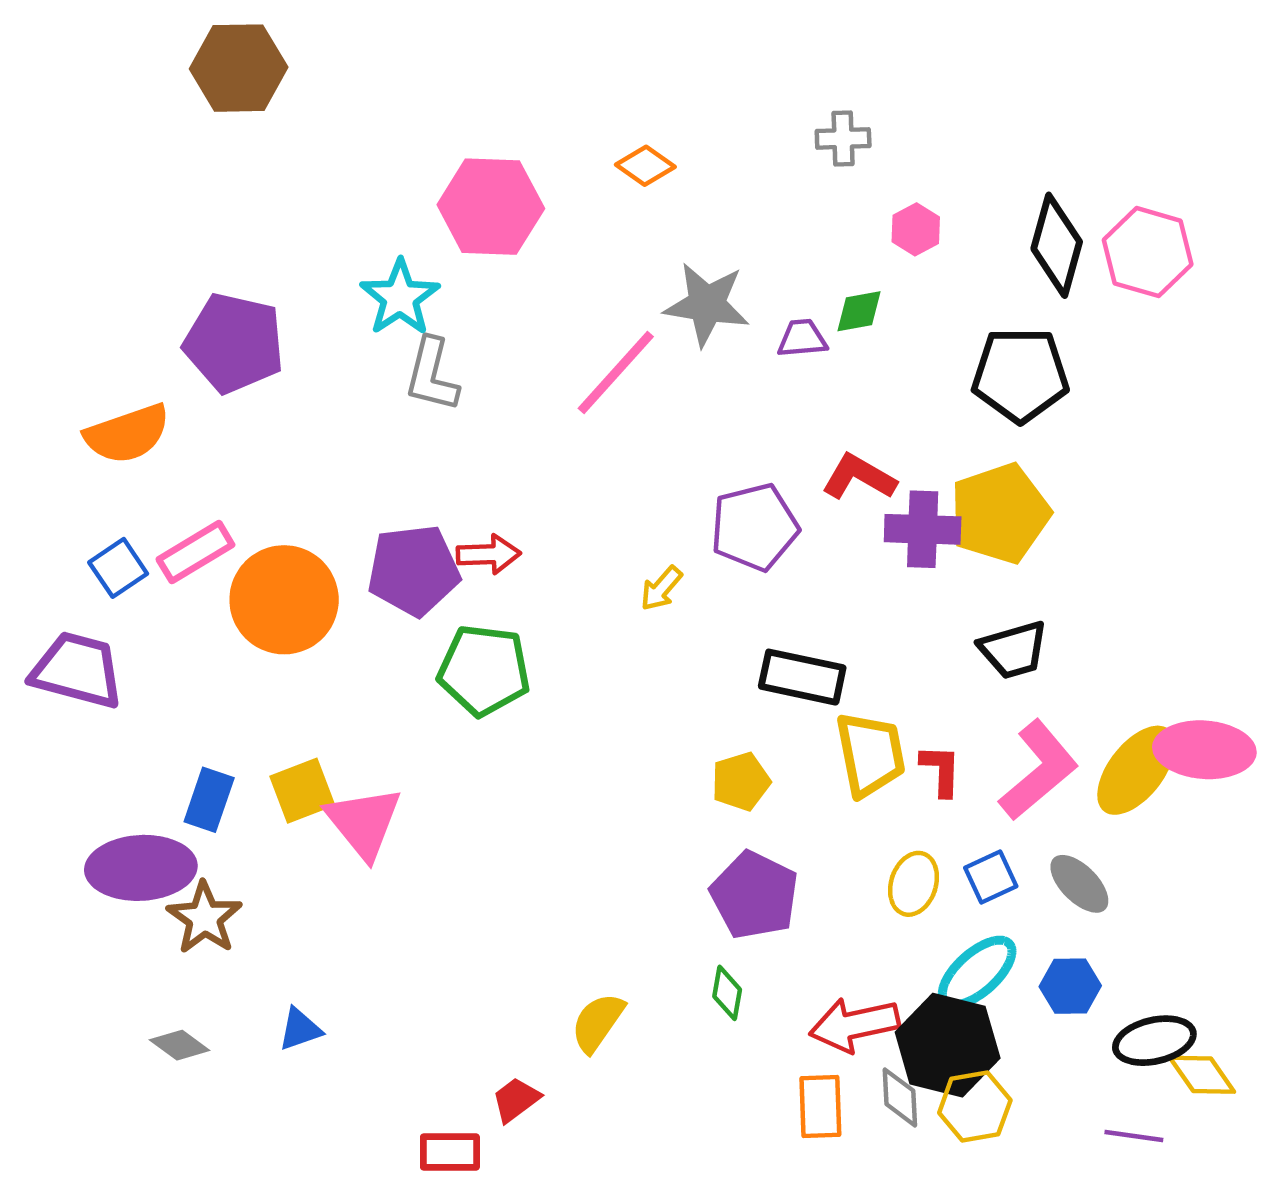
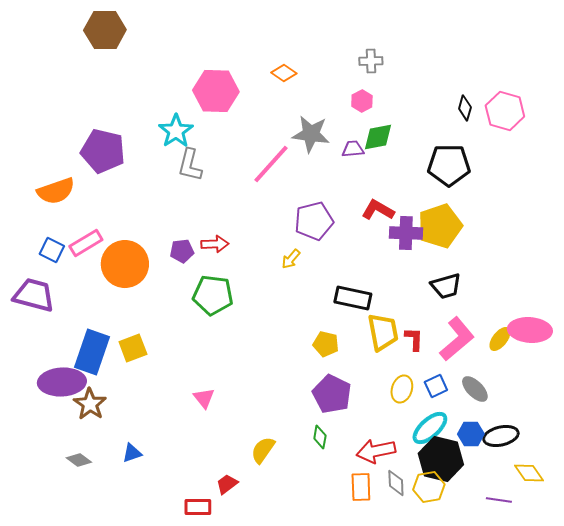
pink hexagon: (916, 229) -> (362, 101), moved
black diamond: (1057, 245) -> (465, 108), size x0.6
green diamond: (859, 311) -> (378, 137), size x1.4
purple pentagon: (754, 527) -> (314, 221), moved
blue square: (118, 568) -> (52, 250), turned -30
purple pentagon: (414, 570) -> (182, 251), size x0.6
yellow ellipse: (1136, 770) -> (500, 339), size x0.6
yellow pentagon: (741, 782) -> (326, 344), turned 30
blue rectangle: (209, 800) -> (92, 352), size x1.6
pink triangle: (364, 822) -> (204, 398), moved, size x0.6
black ellipse: (1154, 1041) -> (501, 436), moved
black hexagon: (948, 1045) -> (441, 459), moved

